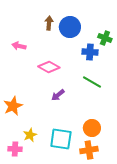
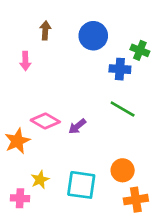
brown arrow: (49, 23) -> (45, 30), moved
pink arrow: (19, 46) -> (25, 61), turned -104
pink diamond: (49, 67) -> (45, 121), moved
orange cross: (89, 150) -> (136, 200), moved

